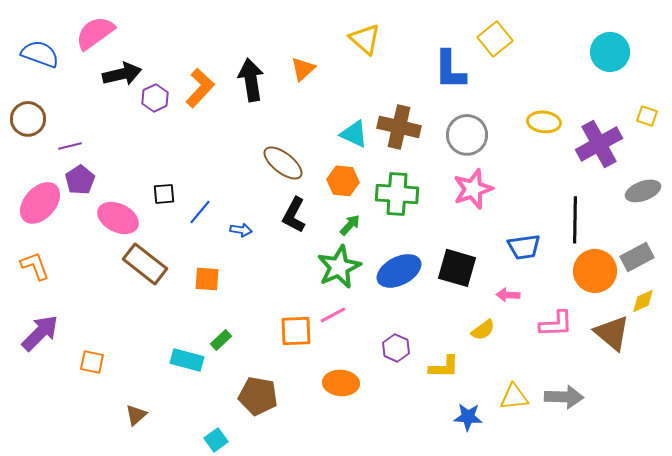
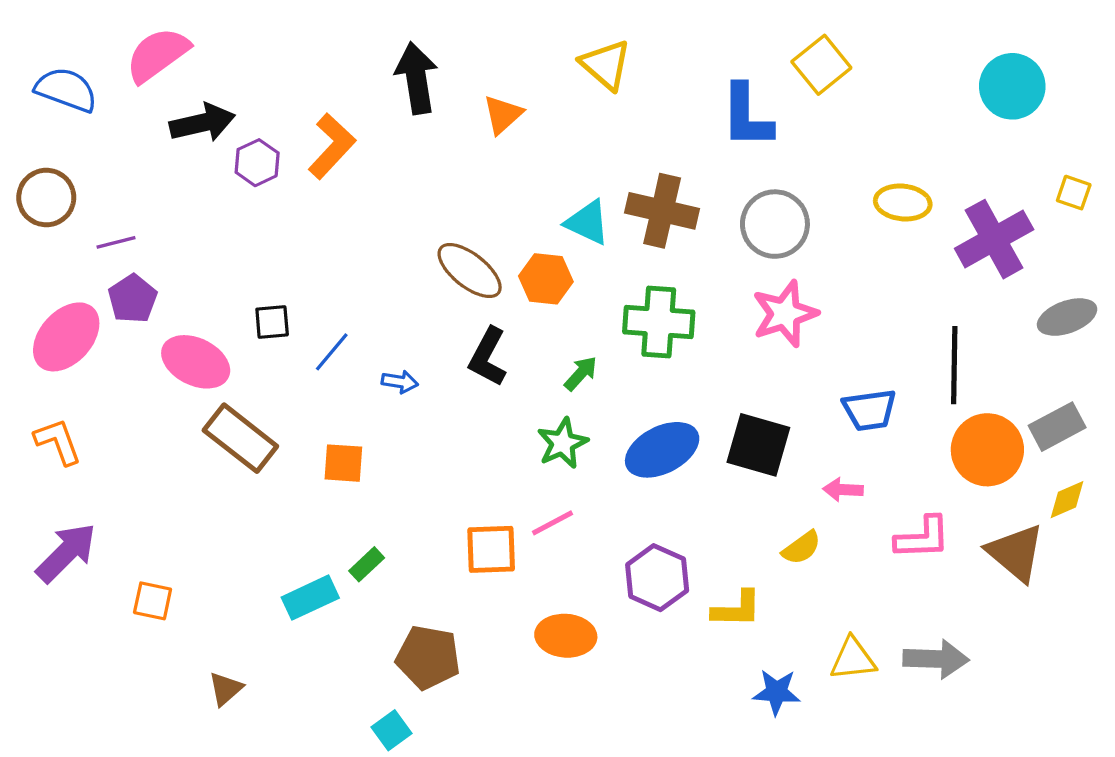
black arrow: (251, 80) -> (416, 78), moved
orange hexagon: (343, 181) -> (546, 279), moved
green star: (339, 267) -> (562, 443), size x0.7
purple hexagon: (396, 348) -> (657, 578), size x1.4
cyan rectangle: (187, 360) -> (310, 598), turned -40
cyan square: (216, 440) -> (392, 730), moved

